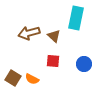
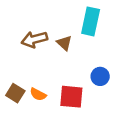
red square: (53, 61) -> (71, 97), moved, size x1.5

